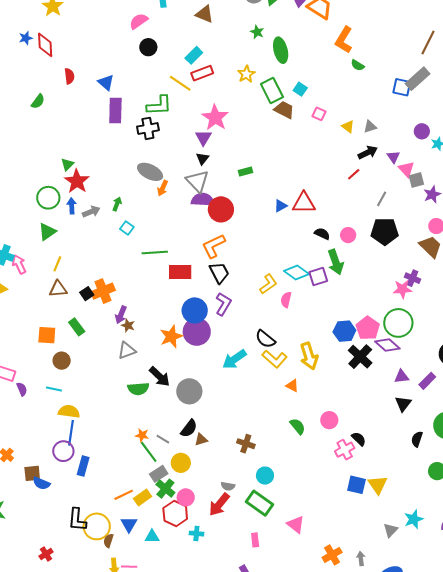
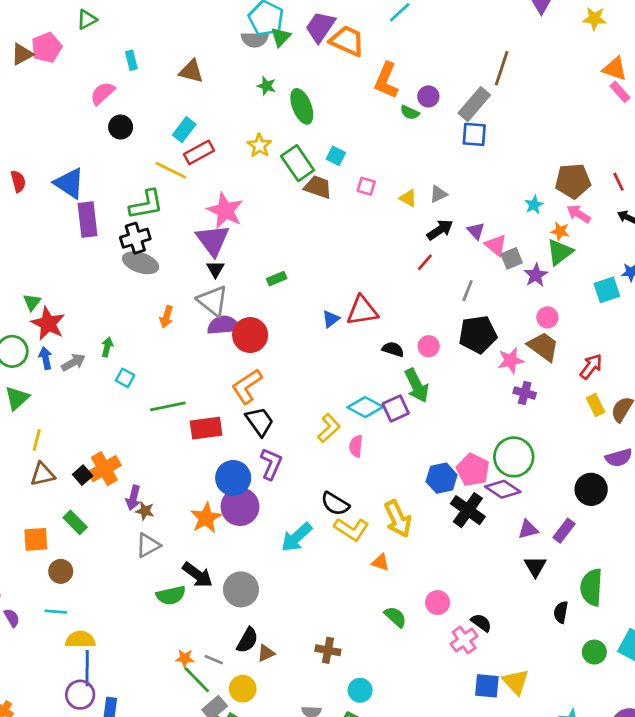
gray rectangle: (418, 79) -> (474, 104), moved
blue triangle: (106, 82) -> (69, 183), size x1.4
purple circle: (422, 131) -> (428, 96), moved
purple triangle: (203, 138) -> (213, 240), size x1.5
gray ellipse: (150, 172) -> (141, 263), moved
pink star: (402, 289) -> (511, 360), moved

